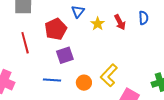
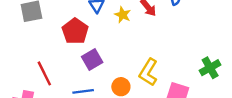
red line: (25, 43) -> (44, 73), moved

